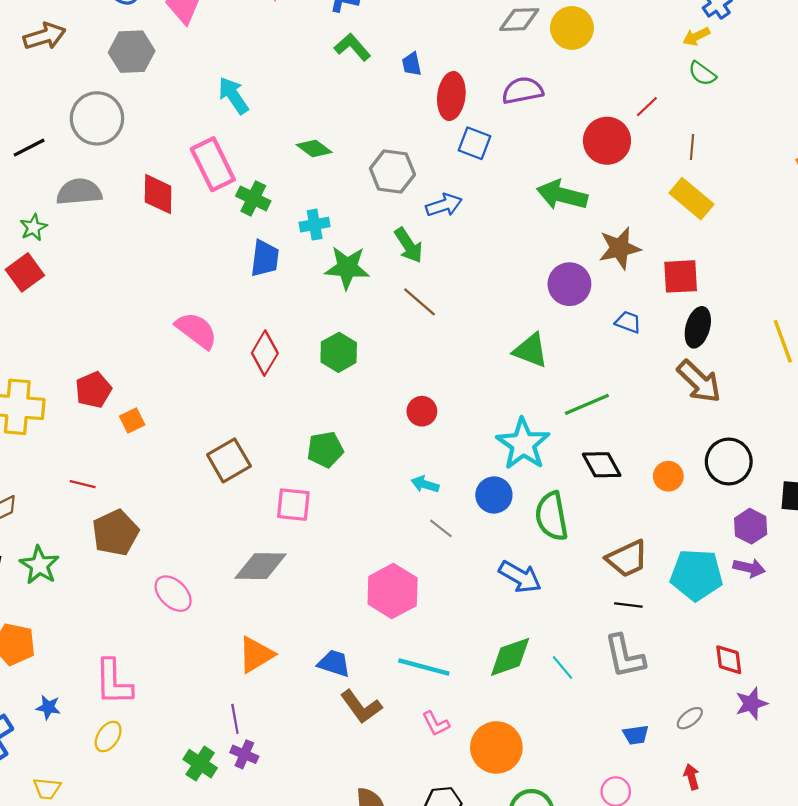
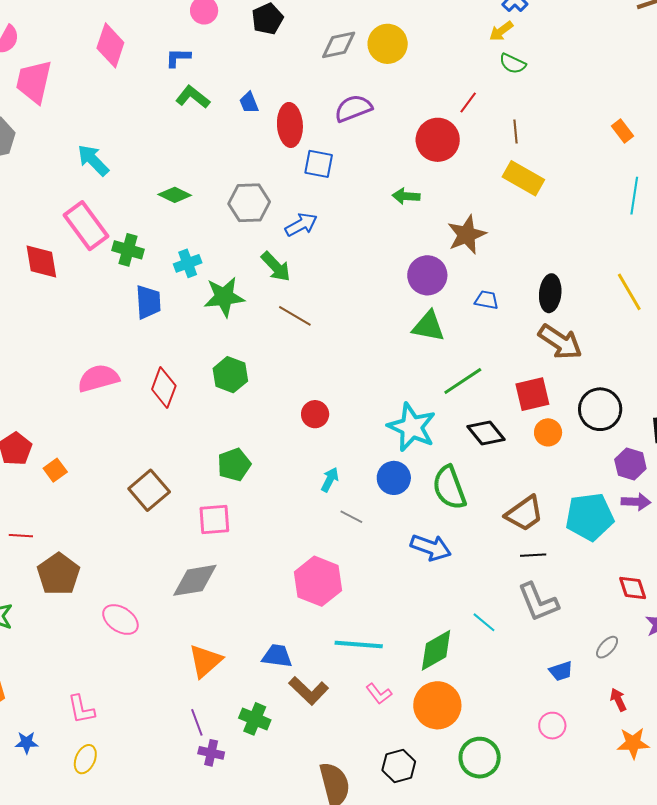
green arrow: (562, 195) -> (406, 196), size x0.6
red square: (681, 276) -> (532, 394), moved
pink semicircle: (196, 330) -> (98, 378), turned -42
green triangle: (531, 350) -> (428, 326), moved
cyan arrow: (425, 484) -> (330, 480), turned 110
green diamond: (510, 657) -> (436, 650), moved
pink L-shape: (113, 682) -> (81, 709), size x0.7
green cross: (200, 764) -> (255, 719), moved

